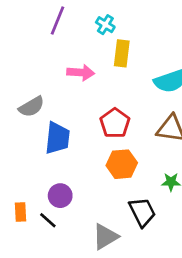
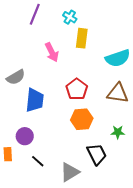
pink arrow: (81, 72) -> (52, 52), turned 60
purple circle: (60, 196) -> (25, 136), moved
black line: (48, 220) -> (38, 161), moved

